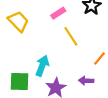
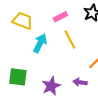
yellow trapezoid: (18, 21) -> (22, 21), turned -30
cyan arrow: (42, 66) -> (40, 43), moved

